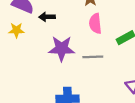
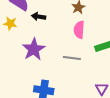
purple star: (62, 49) -> (34, 49), moved, turned 30

